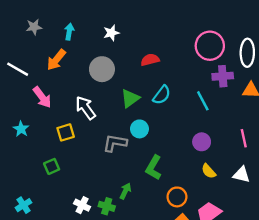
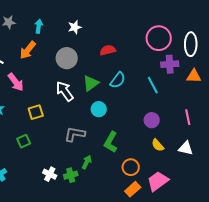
white arrow: (86, 108) -> (65, 91), moved
gray L-shape: (115, 143) -> (75, 134), moved
green cross: (107, 206) -> (71, 175), turned -32

